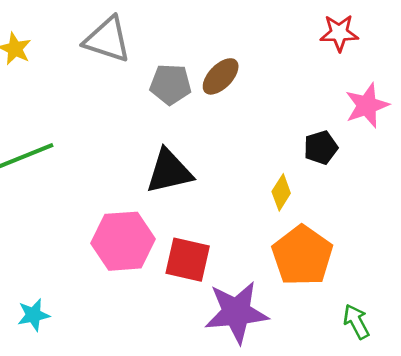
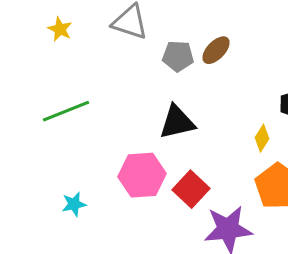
red square: (188, 260) -> (191, 189), turned 30
cyan star: (33, 315) -> (74, 204), moved

